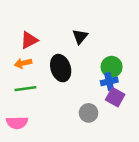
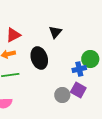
green circle: (112, 67) -> (90, 59), moved
purple square: (115, 97) -> (78, 90), moved

